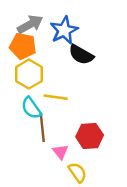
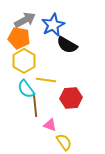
red hexagon: (90, 136) -> (71, 98), moved
pink triangle: (60, 152) -> (50, 125), turned -32

